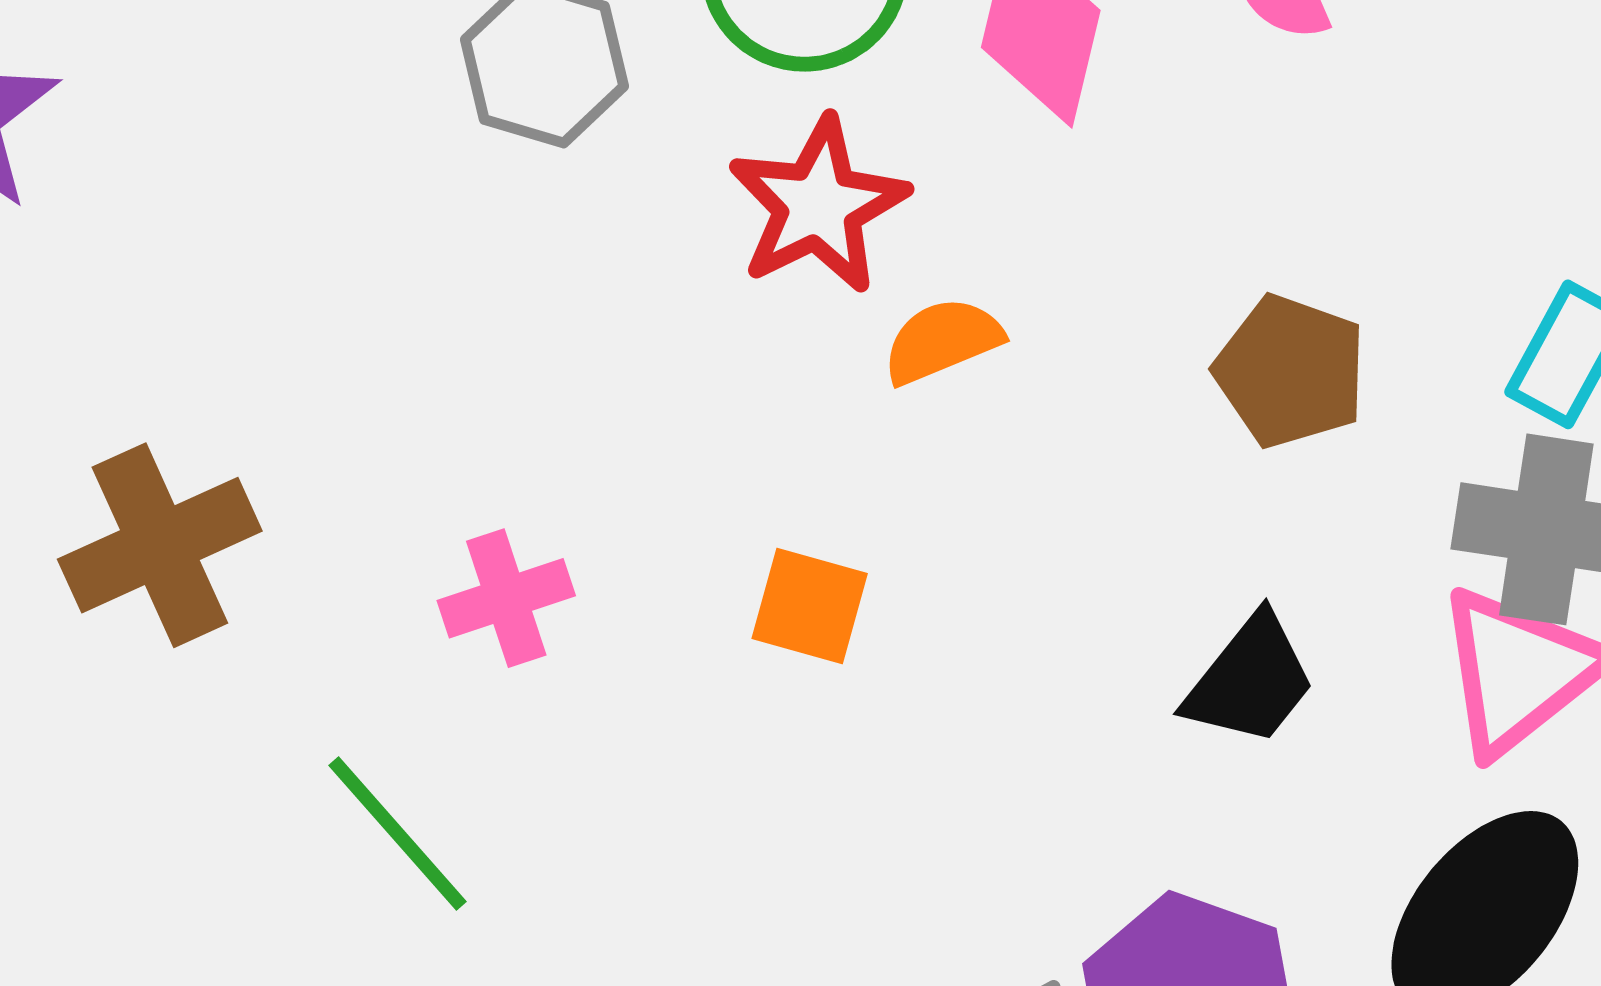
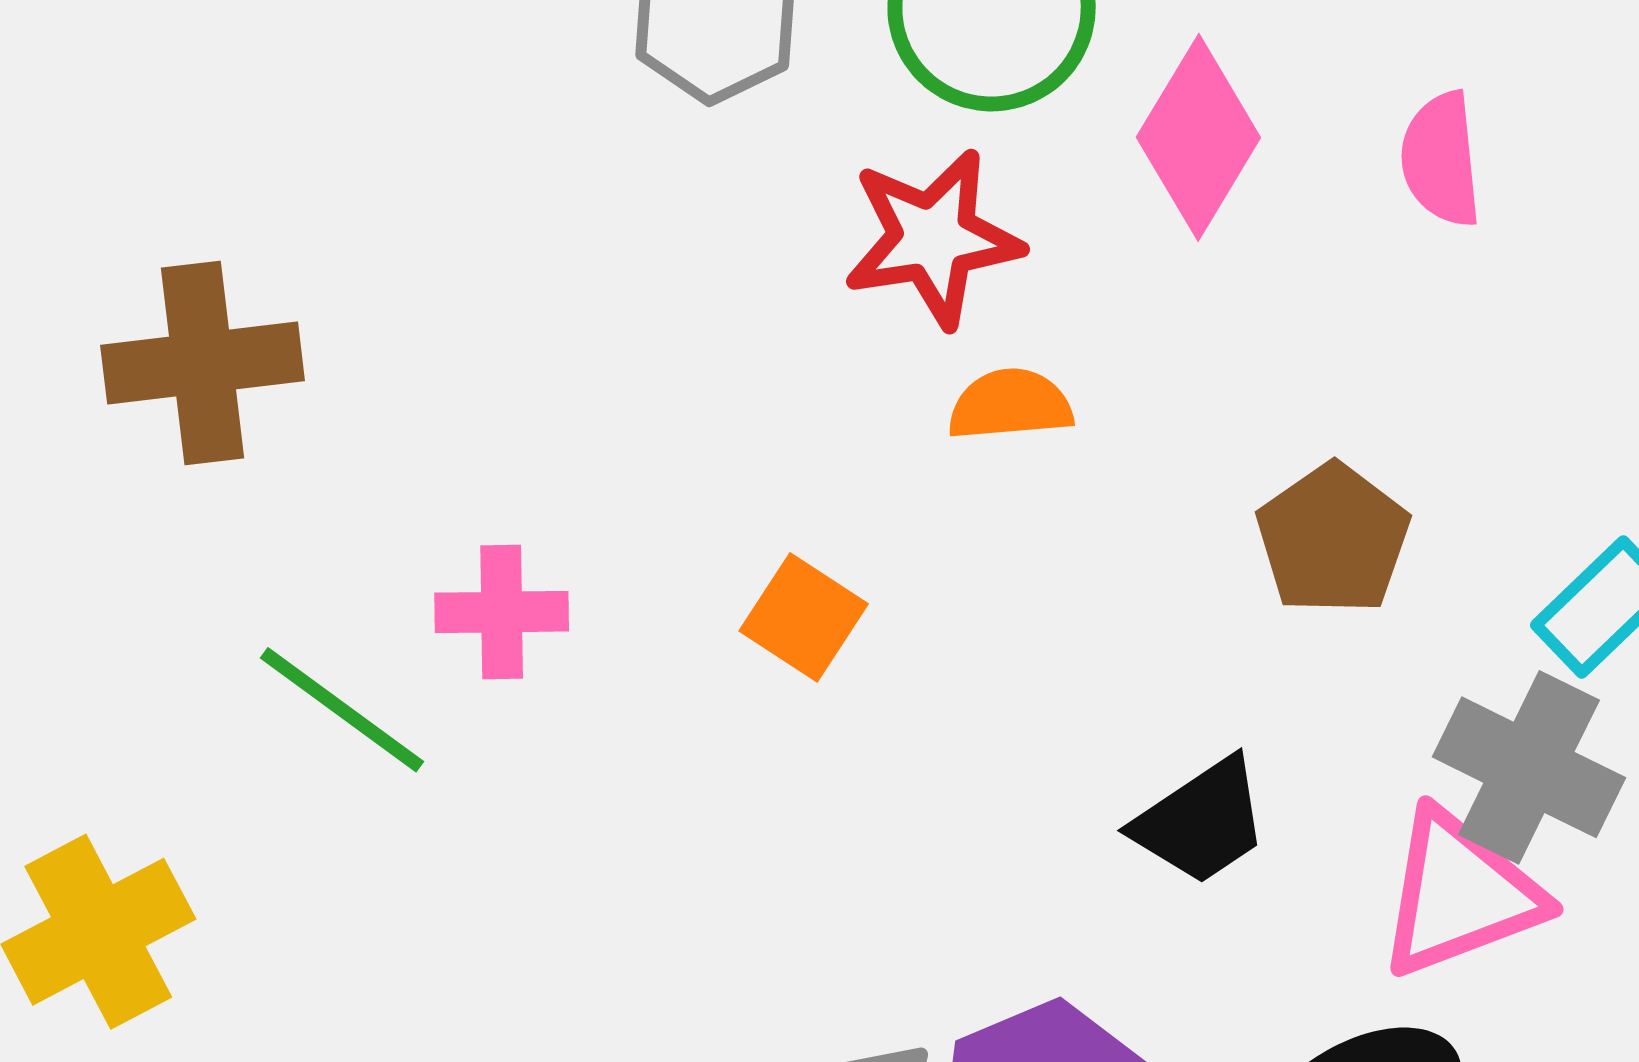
pink cross: (506, 598) -> (502, 612), moved
green line: (397, 834) -> (342, 710), turned -30

